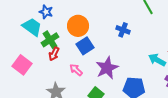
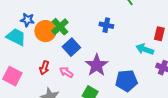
orange circle: (78, 26) -> (45, 31), moved
green cross: (50, 40) -> (60, 27), moved
red arrow: (54, 54) -> (44, 68), moved

